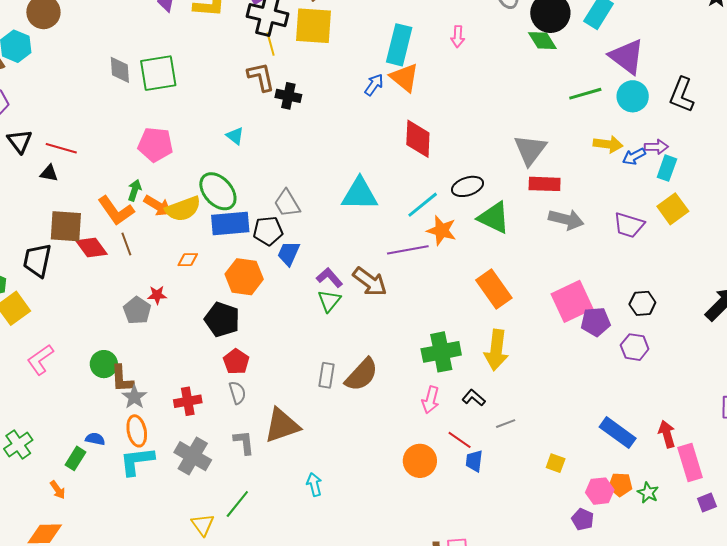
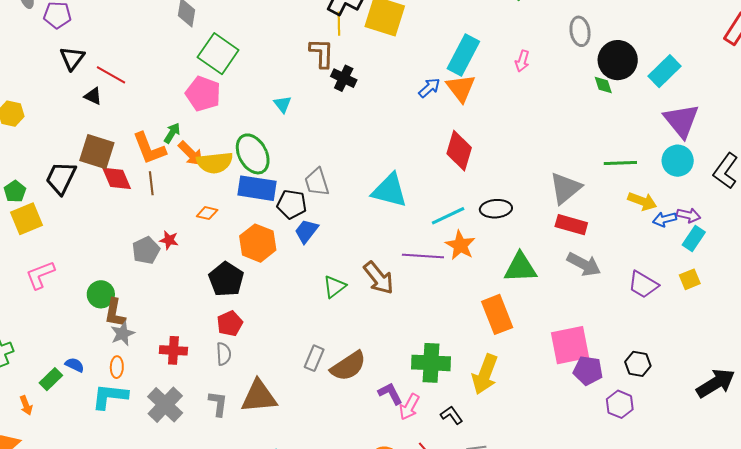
green diamond: (542, 41) -> (603, 85), size x0.7
green square: (158, 73) -> (218, 54), moved, turned 30
green line: (585, 94) -> (620, 163), moved
yellow square: (673, 209) -> (690, 279), size x0.7
green triangle: (494, 218) -> (520, 268), moved, turned -42
purple L-shape: (329, 278) -> (390, 394), moved
orange ellipse: (137, 431) -> (117, 367), size x0.7

